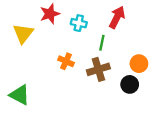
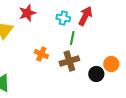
cyan cross: (79, 23) -> (63, 18), moved
orange circle: (139, 64) -> (111, 64), moved

